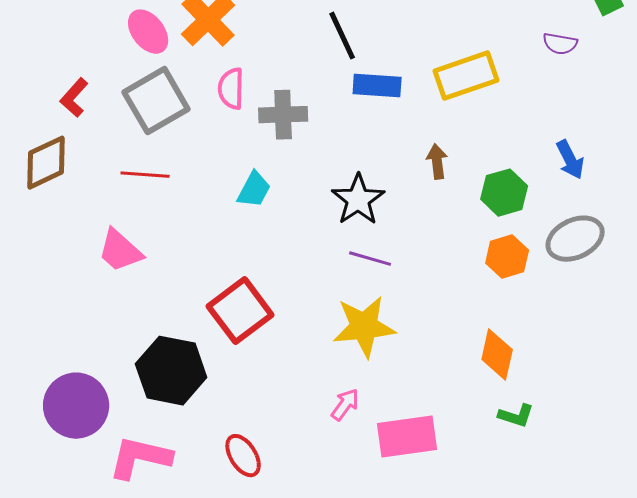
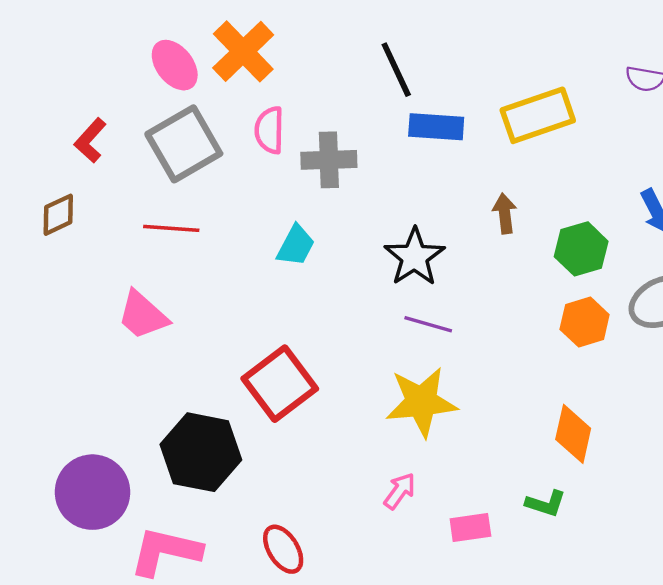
brown diamond: (46, 163) -> (58, 215), size x0.7
green L-shape: (516, 416) -> (546, 504), moved
pink rectangle: (407, 437) -> (470, 528), size x0.6

